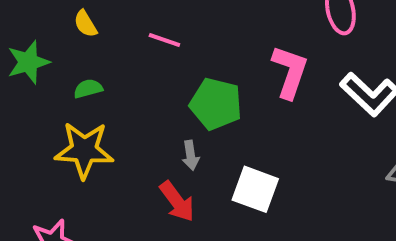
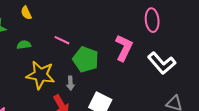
pink line: (164, 40) -> (62, 40), moved
yellow star: (84, 150) -> (41, 75), moved

